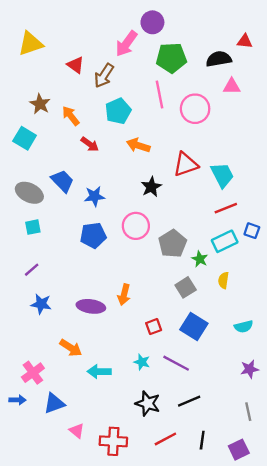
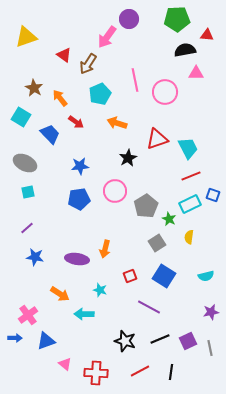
green pentagon: (171, 58) -> (177, 19), moved
blue trapezoid: (62, 181) -> (50, 134), moved
cyan star: (142, 362) -> (100, 290), moved
purple square: (239, 450) -> (188, 341), moved

